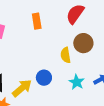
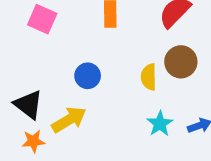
blue circle: (44, 78) -> (88, 76), moved

